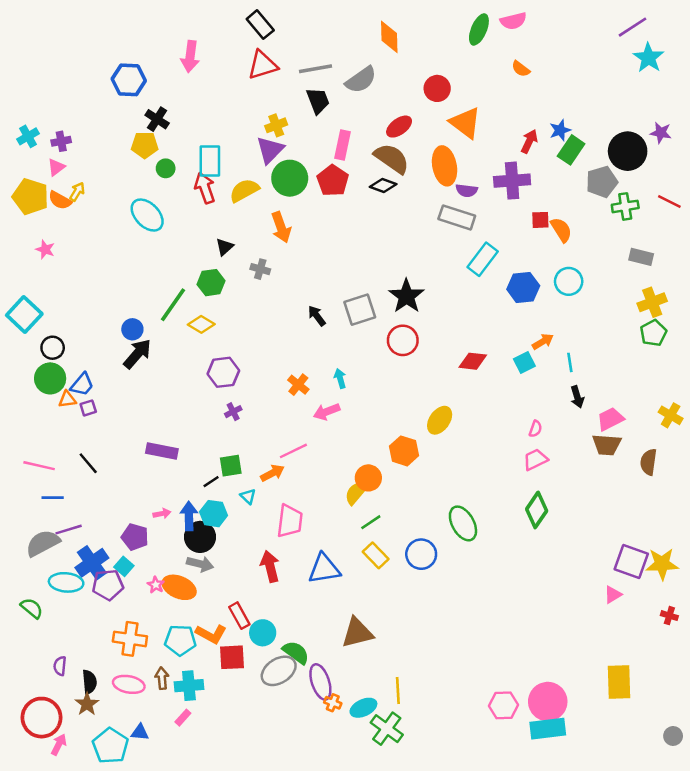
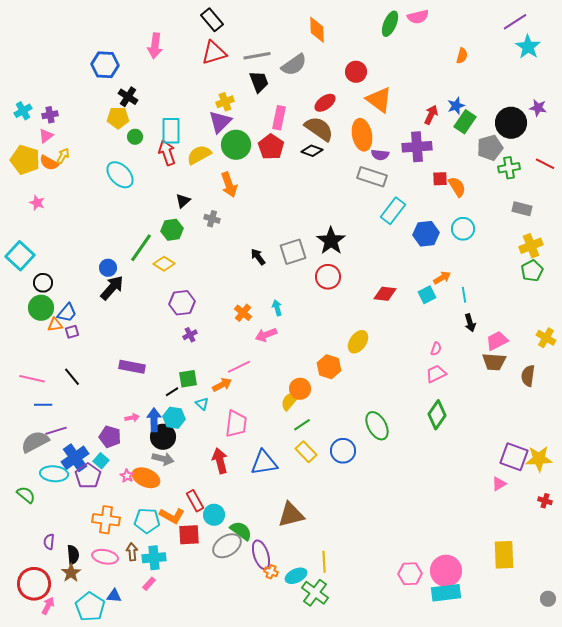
orange semicircle: (521, 69) -> (462, 56), moved, turned -112
purple pentagon: (108, 585) -> (88, 476), turned -30

